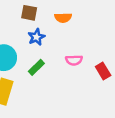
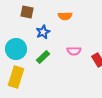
brown square: (29, 13) -> (27, 12), moved

